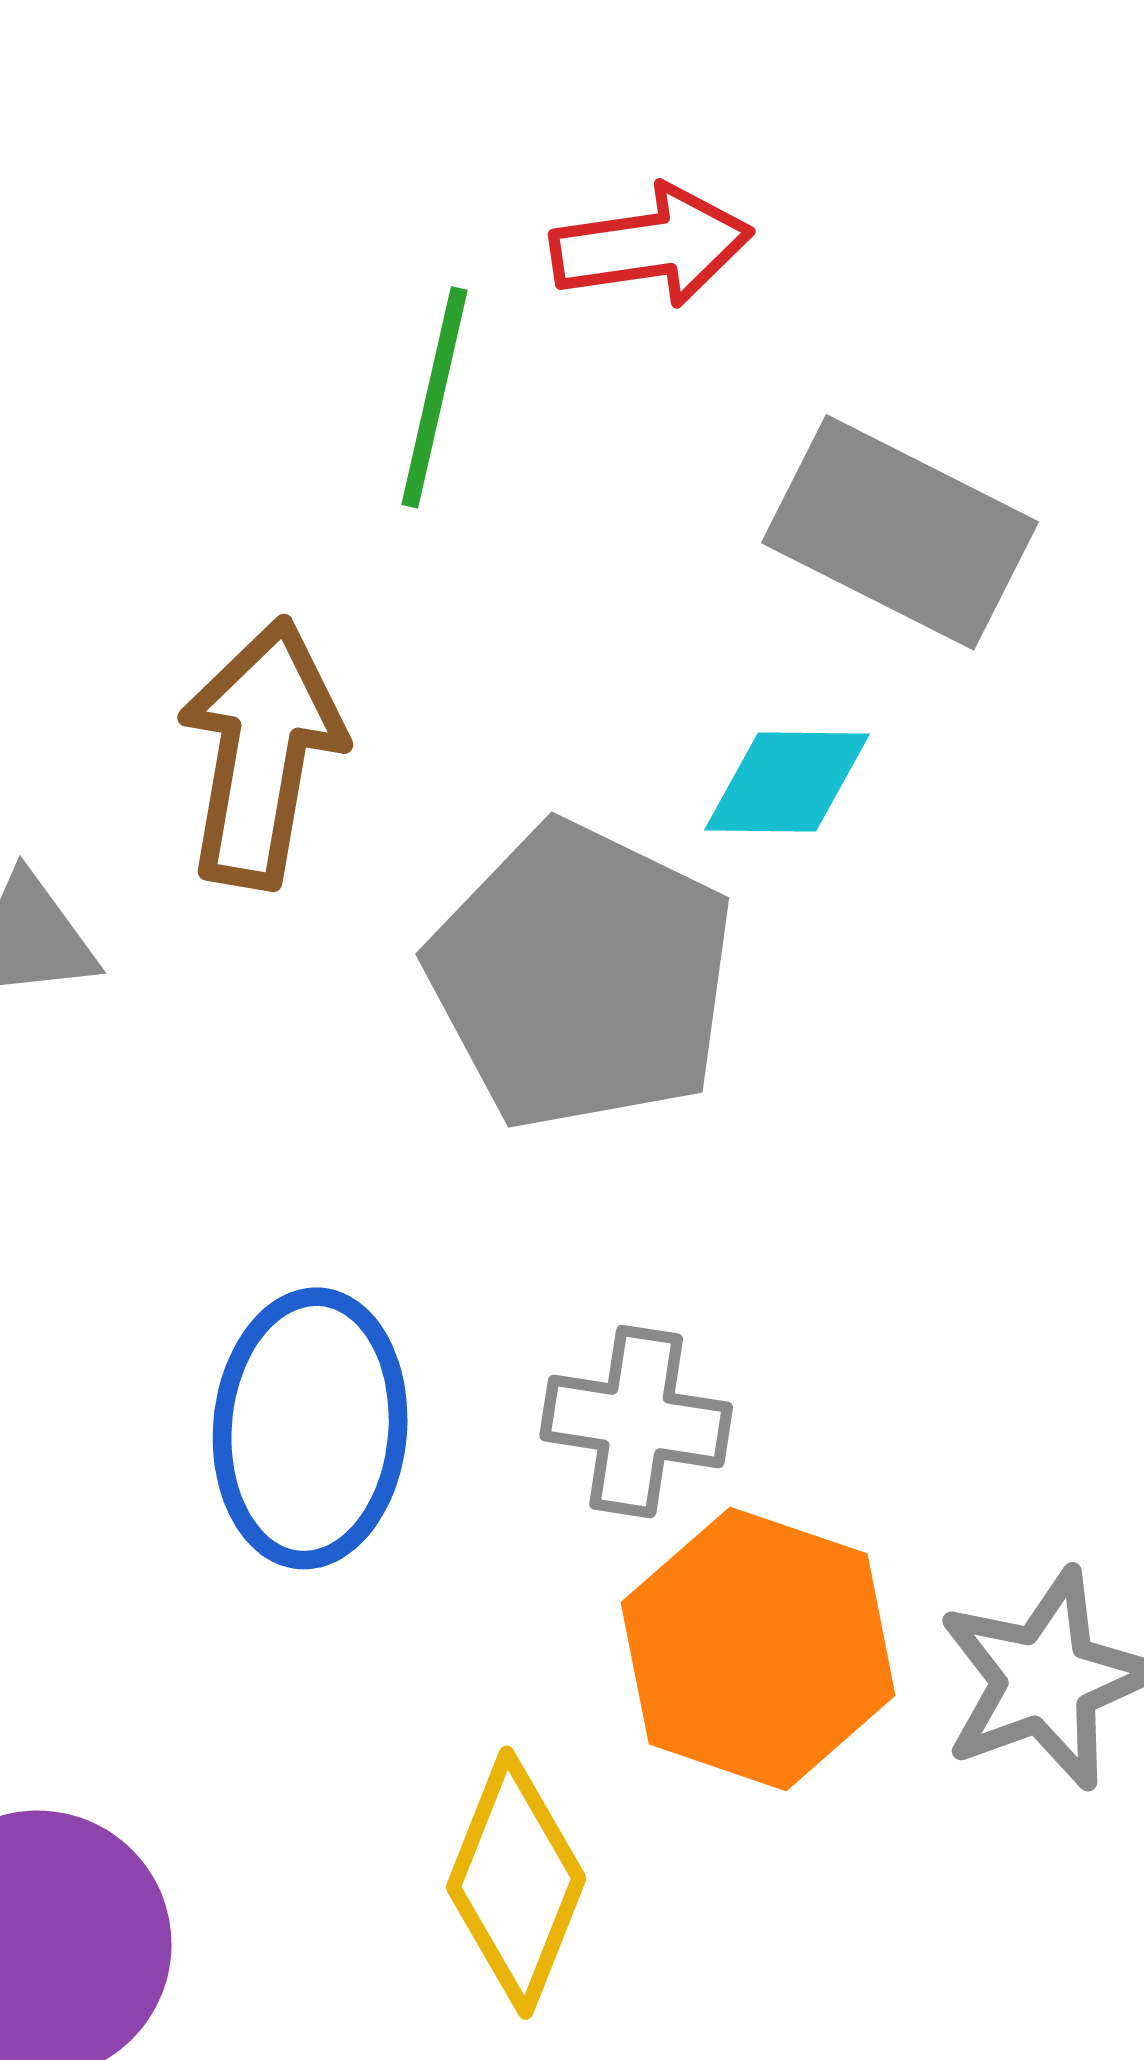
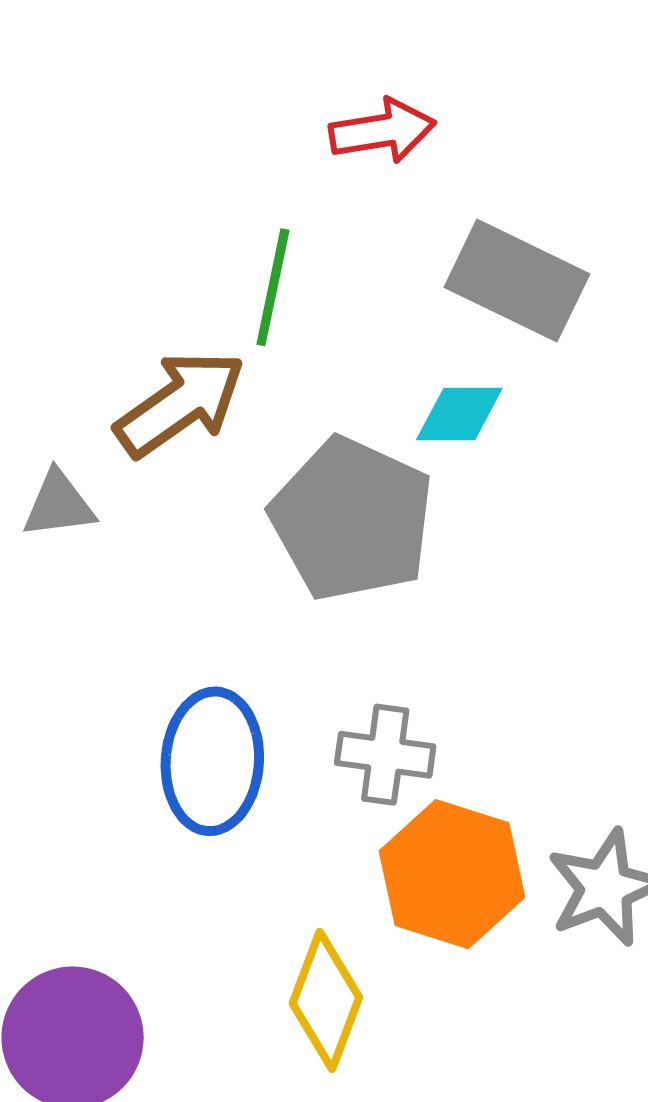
green line: (435, 397) -> (273, 287), moved
brown arrow: (261, 753) -> (180, 404), turned 46

